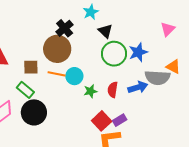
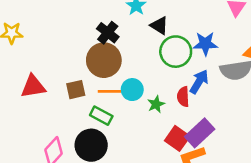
blue star: (138, 52) -> (205, 44), turned 30
blue arrow: (138, 87) -> (199, 82), moved, turned -30
green rectangle: (25, 90) -> (101, 116), moved
purple rectangle: (120, 120) -> (200, 133), size x1.6

